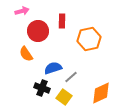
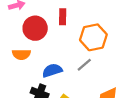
orange semicircle: (26, 54) -> (21, 54), turned -56
gray line: (71, 77) -> (84, 65), moved

